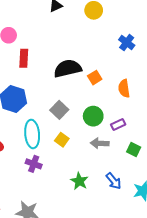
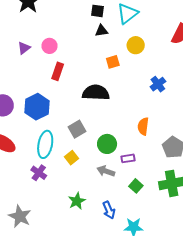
orange square: (95, 78) -> (113, 62), moved

